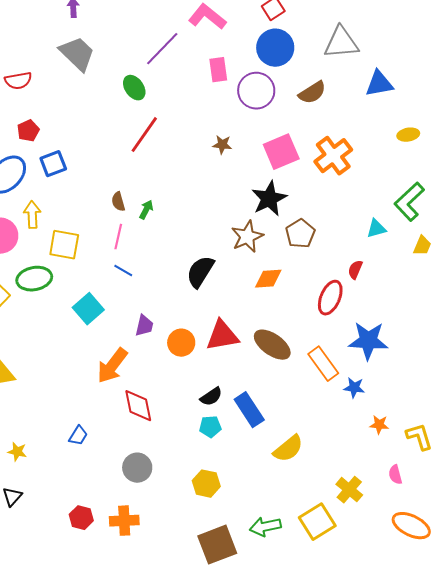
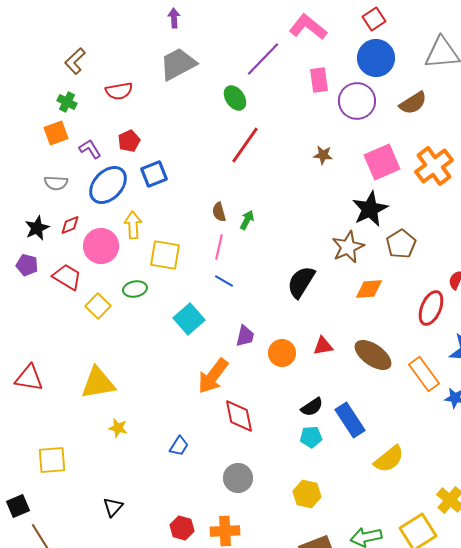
gray trapezoid: (77, 54) -> (178, 64), turned -72
green ellipse: (34, 279) -> (135, 289), size x0.7
red triangle: (222, 336) -> (323, 346), size x0.6
yellow star: (17, 452) -> (118, 428), moved

